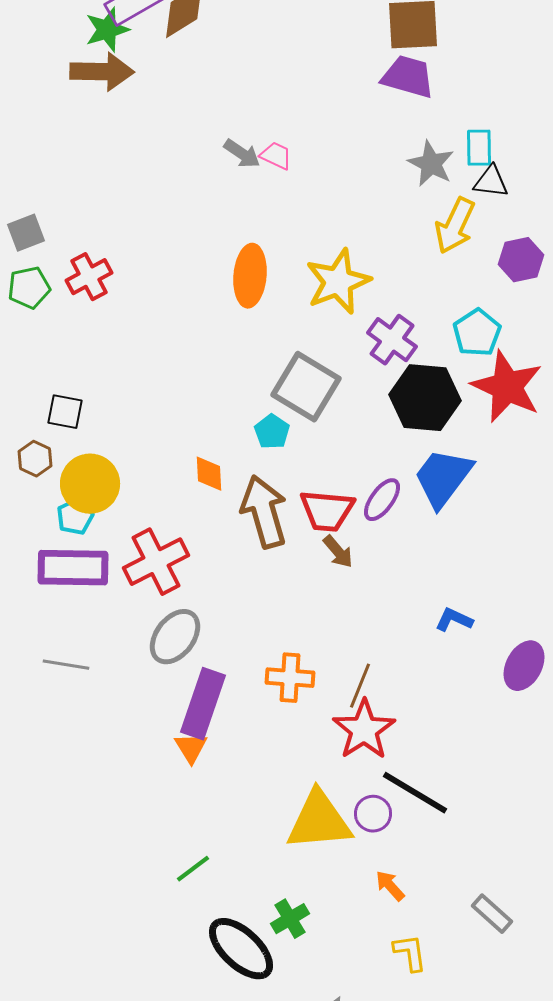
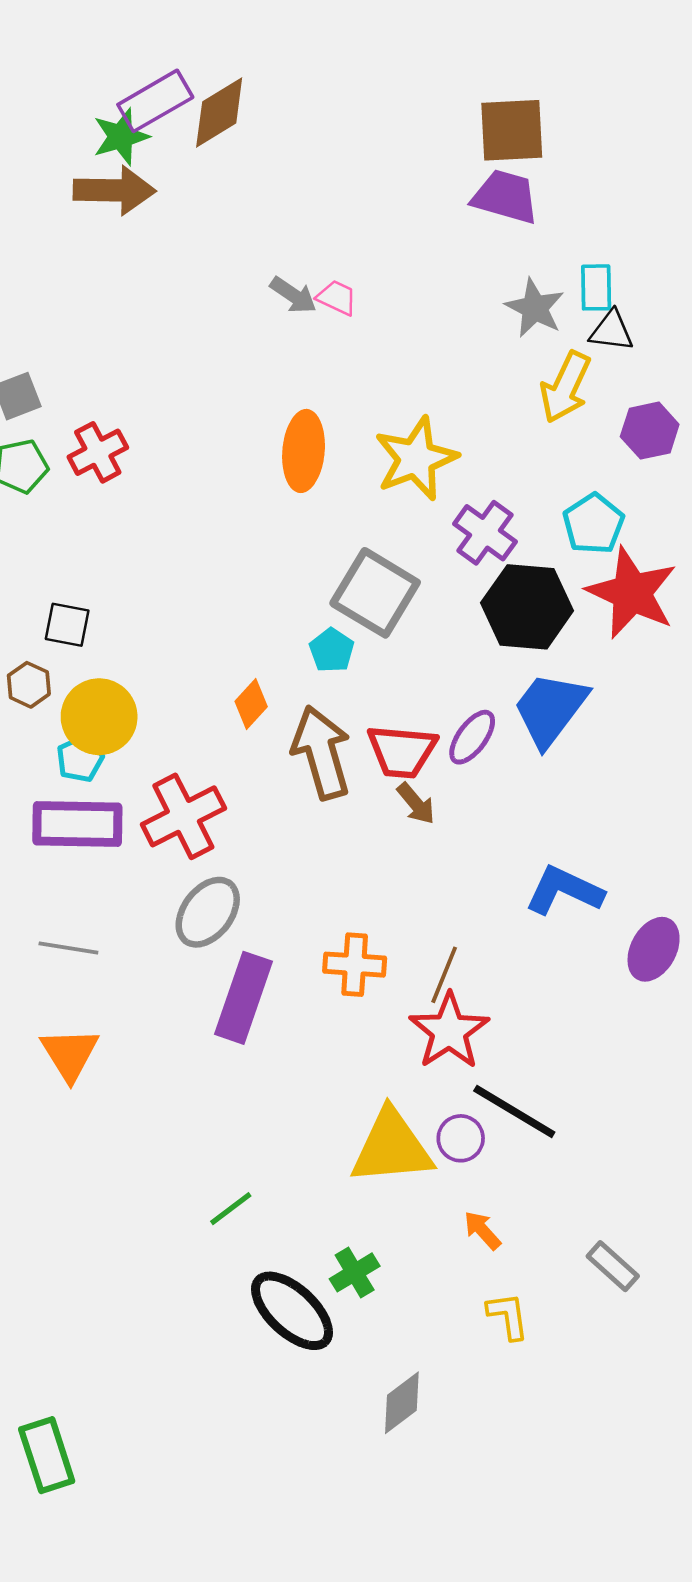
orange diamond: (209, 474) -> (251, 704), turned 45
blue L-shape: (454, 620) -> (564, 890), size x1.6
orange triangle: (191, 748) -> (70, 1054), moved, size x1.4

